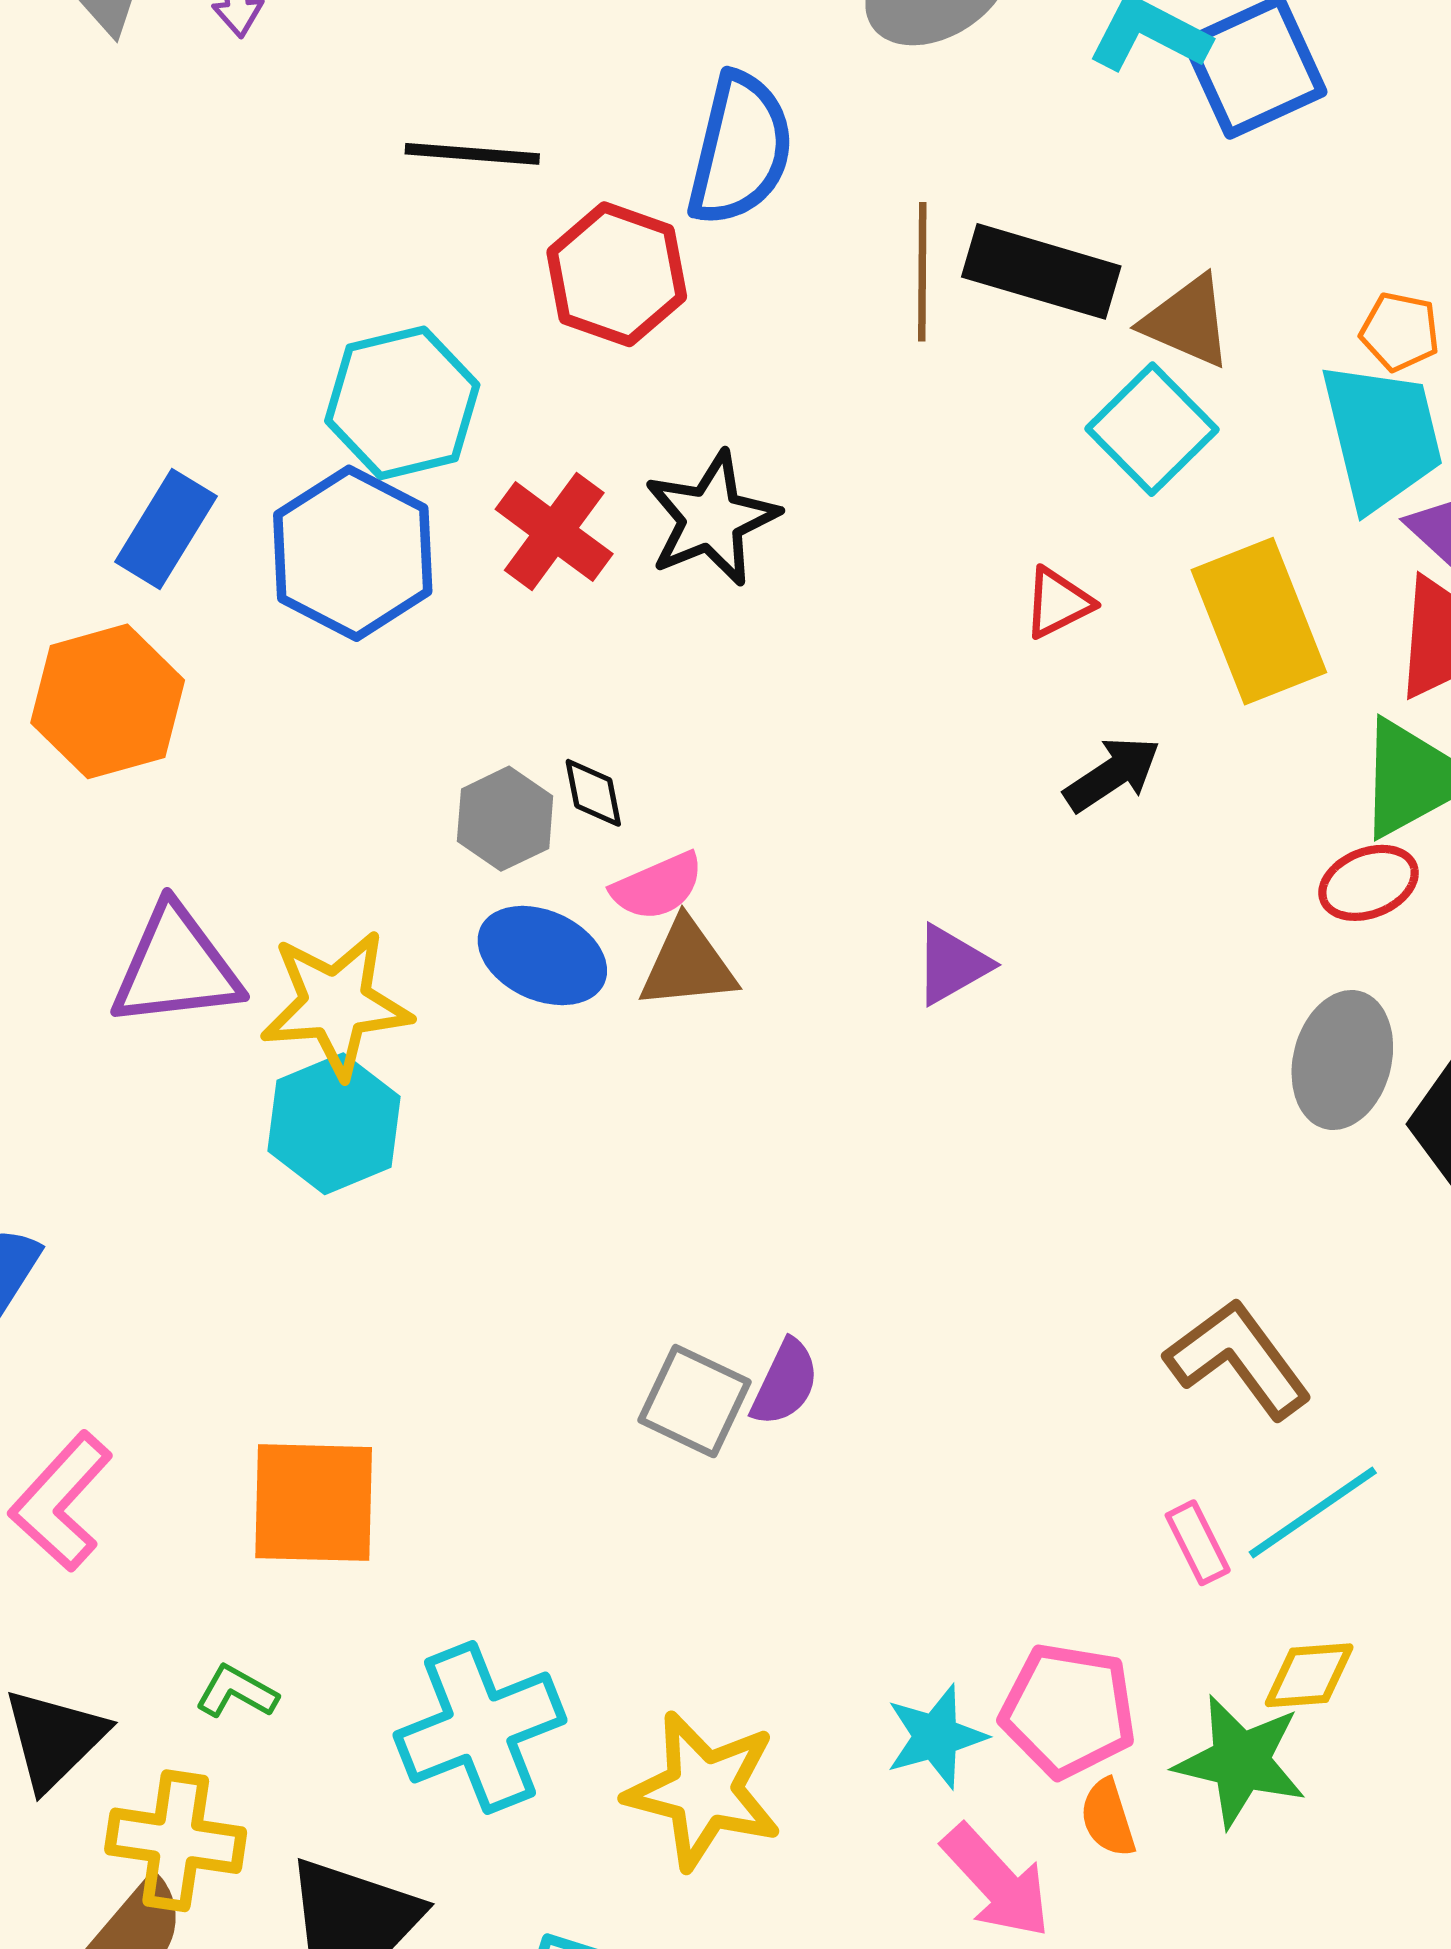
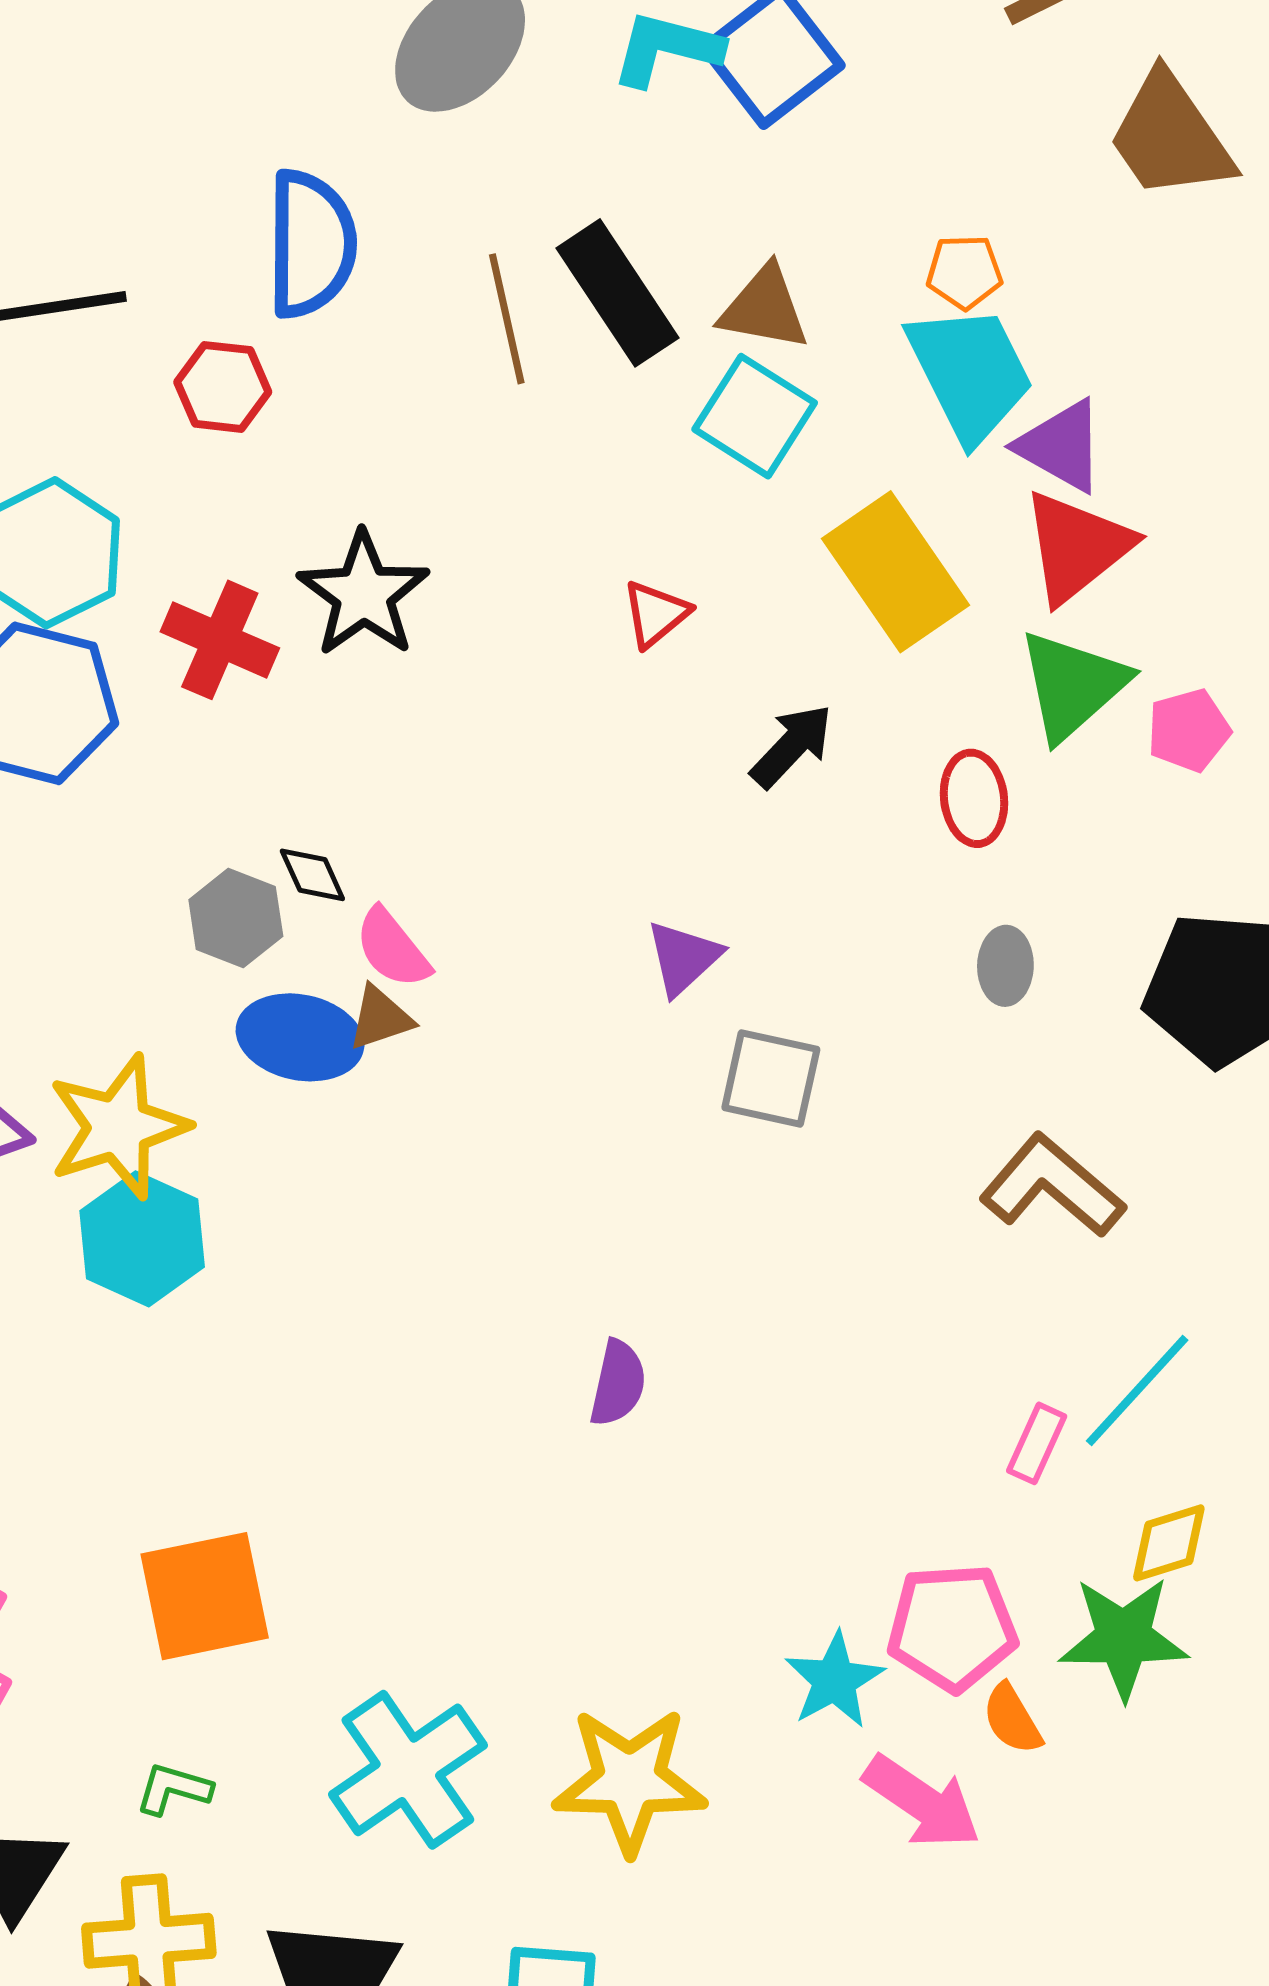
black rectangle: (1041, 271) -> (618, 293), turned 53
red hexagon: (617, 274) -> (223, 387), size x0.7
red triangle: (1058, 603) -> (656, 614), moved
red ellipse: (1369, 883) -> (974, 798), moved, turned -62
pink semicircle: (658, 886) -> (392, 948), turned 88
brown triangle: (688, 964) -> (380, 1018), moved, size x0.7
gray ellipse: (1342, 1060) -> (1005, 966), moved, size x0.6
brown L-shape: (1238, 1359) -> (1052, 1186), moved
gray square: (695, 1401) -> (771, 1079), moved
pink rectangle: (1198, 1543) -> (1037, 1443), turned 64

